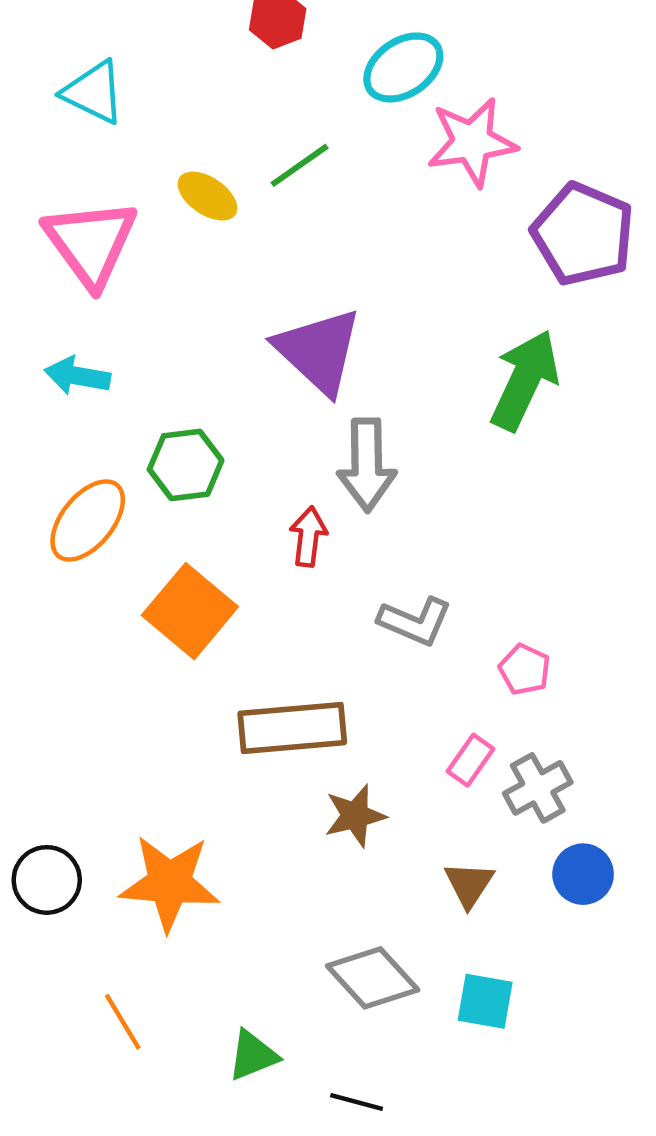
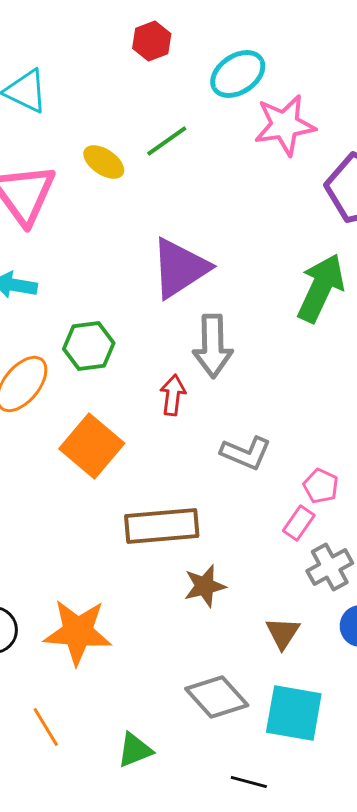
purple triangle: (319, 351) -> (180, 268), turned 44
pink rectangle: (471, 760) -> (299, 523), moved
cyan square: (485, 1001) -> (294, 713), size x1.5
black line: (357, 1102) -> (249, 782), moved

